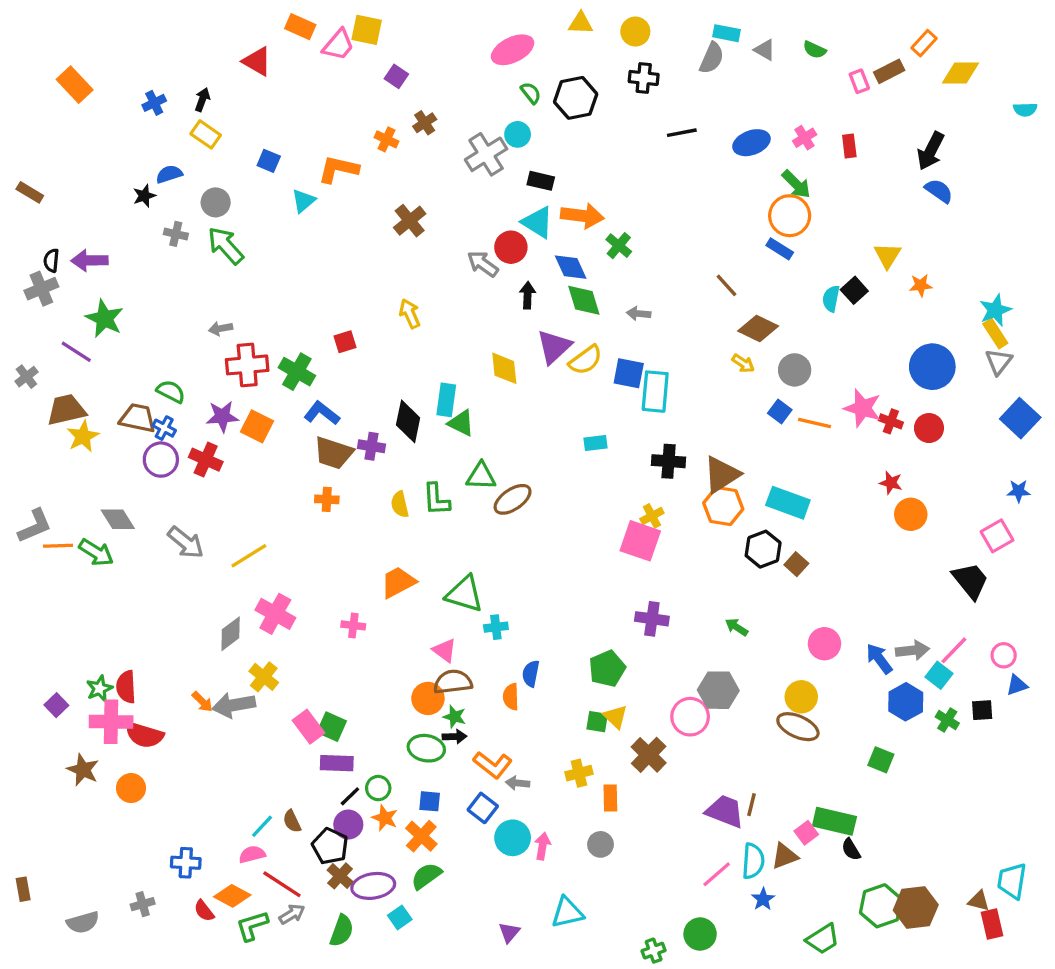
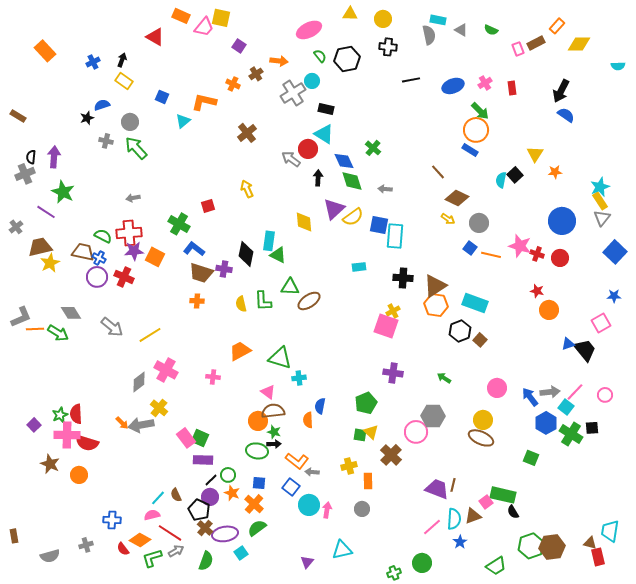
gray semicircle: (712, 58) -> (429, 35), turned -36
orange arrow: (582, 216) -> (279, 61), moved, size x0.7
purple arrow: (90, 260) -> (54, 157), turned 95
red cross: (247, 365) -> (129, 233), moved
blue triangle: (1017, 685) -> (568, 344), moved
green cross: (947, 720) -> (571, 434), size x1.6

